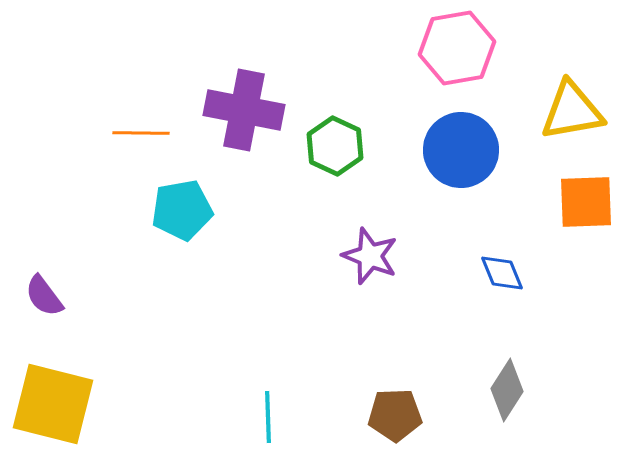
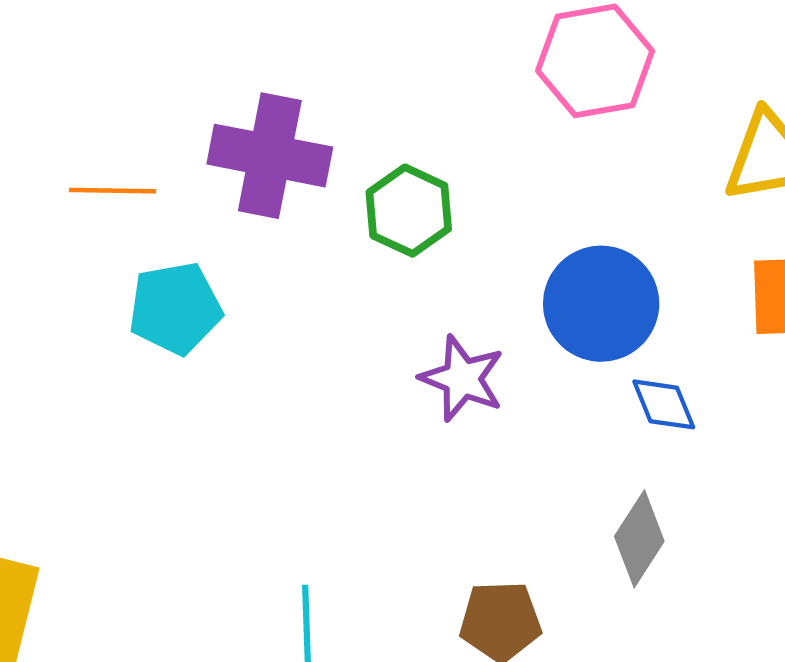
blue circle: (461, 150) -> (601, 304), moved
gray diamond: (507, 390) -> (639, 539), moved

